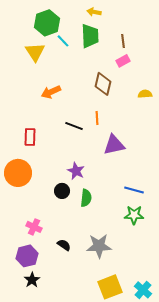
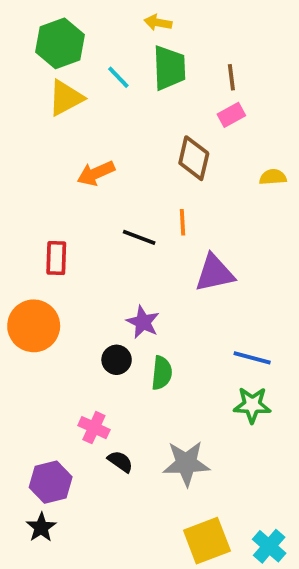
yellow arrow: (94, 12) -> (158, 23), moved
green hexagon: (47, 23) -> (60, 43), moved
yellow triangle: (35, 52) -> (66, 98), turned 35
pink cross: (34, 227) -> (94, 428), moved
black star: (32, 280) -> (41, 527), moved

